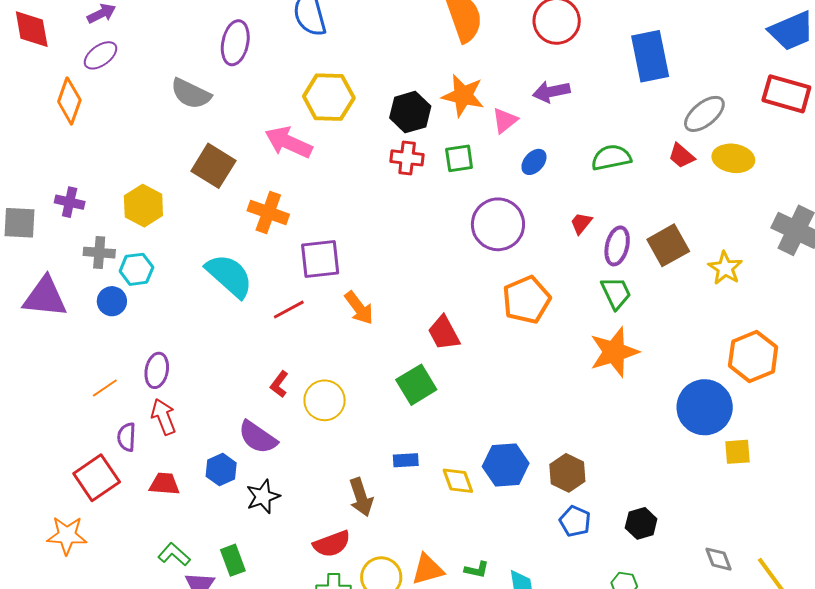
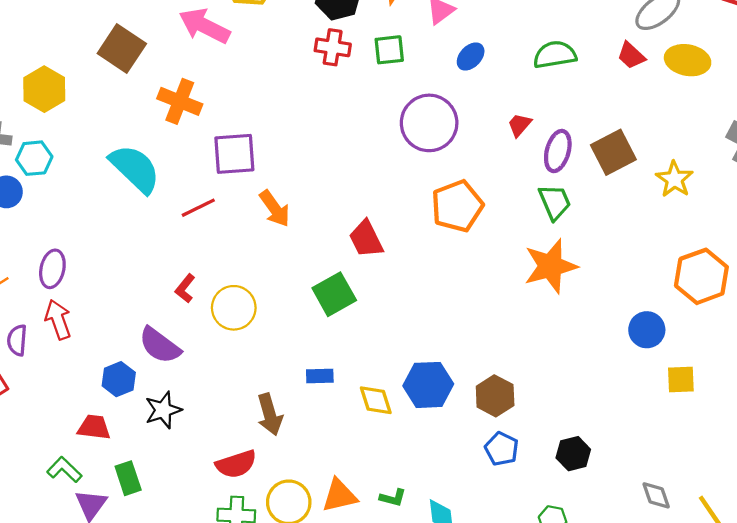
blue circle: (705, 407) -> (647, 330), size x0.6
red trapezoid: (164, 484) -> (94, 427), moved

